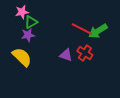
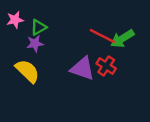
pink star: (22, 12) -> (15, 20), moved
purple triangle: (66, 55) -> (82, 68), size x1.5

